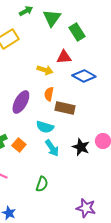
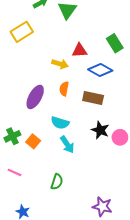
green rectangle: (77, 32) -> (115, 43), moved
brown rectangle: (65, 108) -> (93, 98), moved
black star: (81, 147) -> (100, 130), moved

